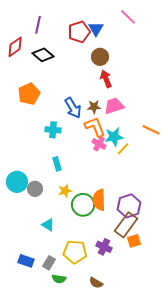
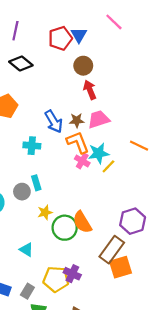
gray circle: (35, 189) -> (22, 192), moved
orange semicircle: (99, 200) -> (82, 222), turned -30
purple hexagon: (129, 206) -> (133, 221), moved
orange square: (134, 241) -> (120, 267), size x1.5
purple cross: (104, 247) -> (72, 274), moved

